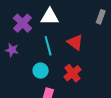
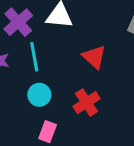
cyan line: (48, 46) -> (34, 57), moved

